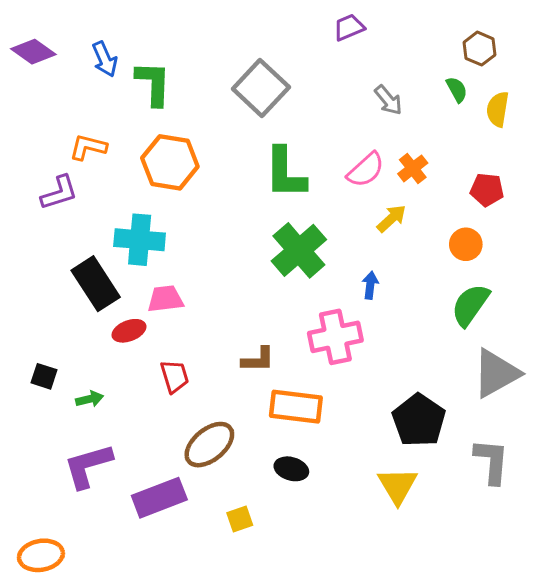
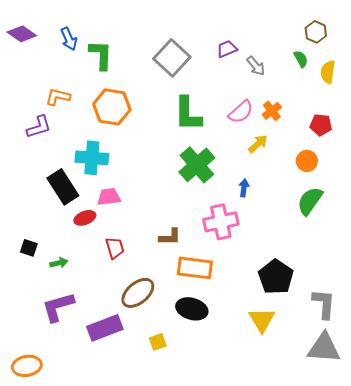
purple trapezoid: (349, 27) -> (227, 49), moved
gray triangle: (496, 373) -> (324, 348), moved, turned 33
black ellipse: (291, 469) -> (192, 309), size x1.4

